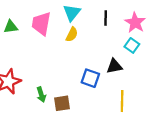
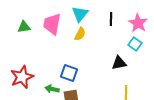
blue square: (90, 78) -> (69, 73), moved
green arrow: (41, 95) -> (52, 89), turned 120

